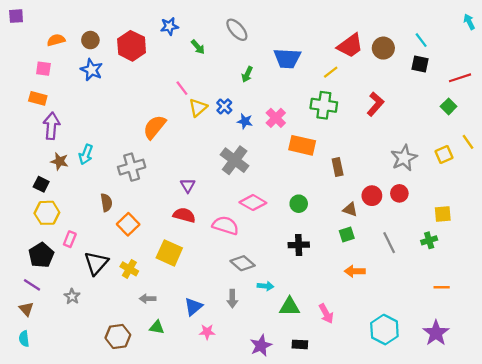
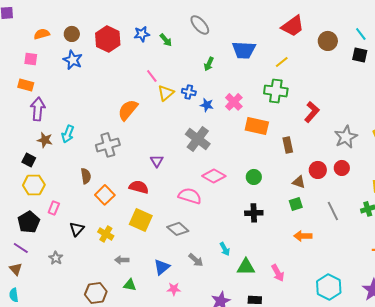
blue star: (169, 26) -> (142, 34), moved
red trapezoid: (350, 46) -> (293, 26), moved
red L-shape: (375, 104) -> (312, 112), moved
blue cross: (224, 106) -> (189, 92), turned -32
red semicircle: (184, 215) -> (139, 187), moved
black triangle: (96, 263) -> (77, 229), size x0.7
gray diamond: (243, 263) -> (178, 229), moved
cyan arrow: (265, 286) -> (225, 249), turned 56
gray arrow: (232, 299) -> (196, 260), turned -49

